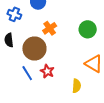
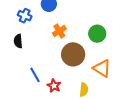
brown circle: (34, 48) -> (73, 54), moved
red star: (47, 71) -> (54, 86), moved

